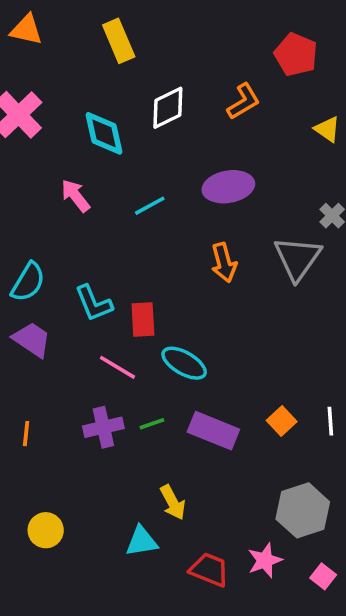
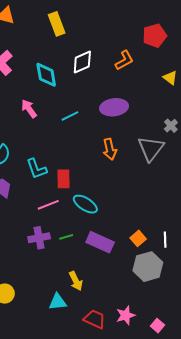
red pentagon: (296, 55) -> (155, 36), turned 30
pink line: (118, 367) -> (48, 205), turned -55
gray hexagon: (303, 510) -> (148, 267), moved

